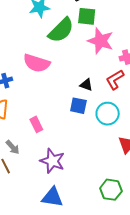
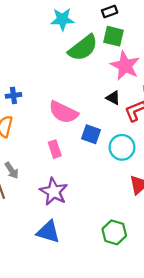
pink semicircle: (37, 63) -> (63, 112), moved
black triangle: (86, 85) -> (113, 98), moved
pink rectangle: (36, 124) -> (55, 149), moved

